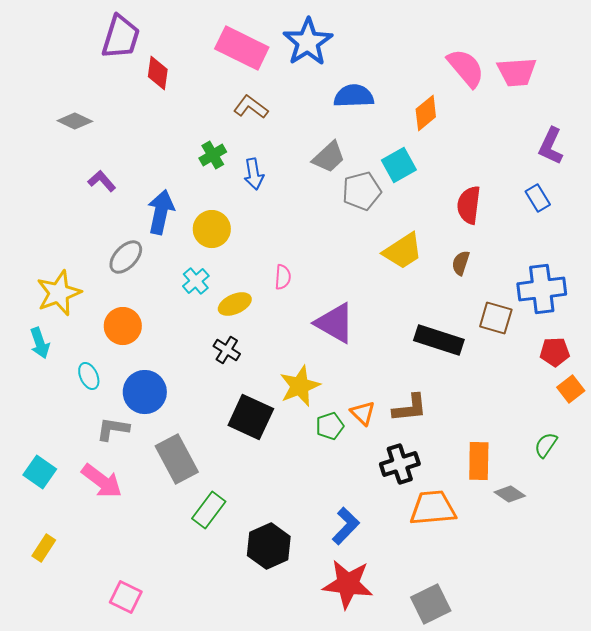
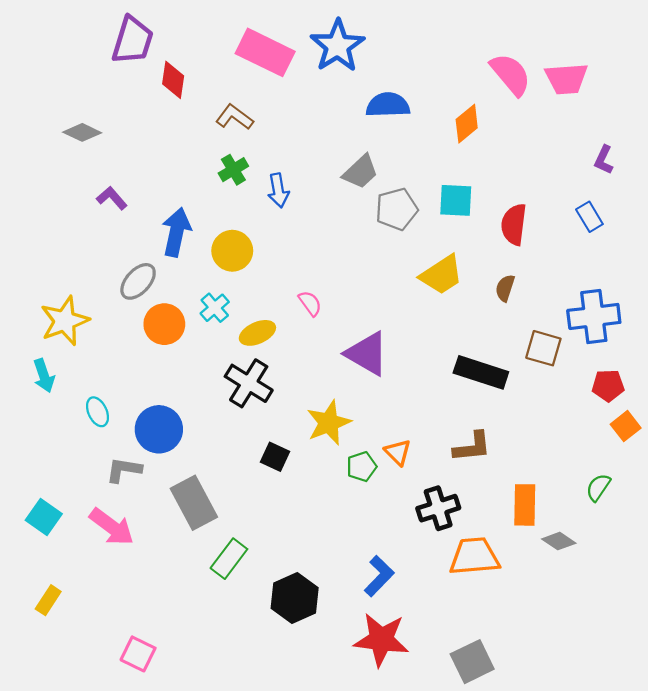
brown L-shape: (251, 107) -> (234, 117), moved
purple L-shape: (551, 146) -> (604, 160), size x0.7
cyan square: (399, 165) -> (456, 200), moved, turned 32
pink semicircle: (283, 277) -> (310, 303), turned -40
orange circle: (123, 326) -> (164, 324), moved
black cross: (227, 350) -> (249, 383), size x1.6
brown L-shape: (410, 408) -> (472, 447), moved
black square: (251, 417) -> (275, 457), size x0.6

